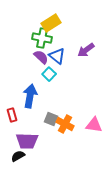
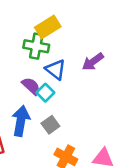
purple semicircle: (41, 57) -> (31, 86), moved
gray square: (51, 119) -> (50, 125), moved, turned 32

